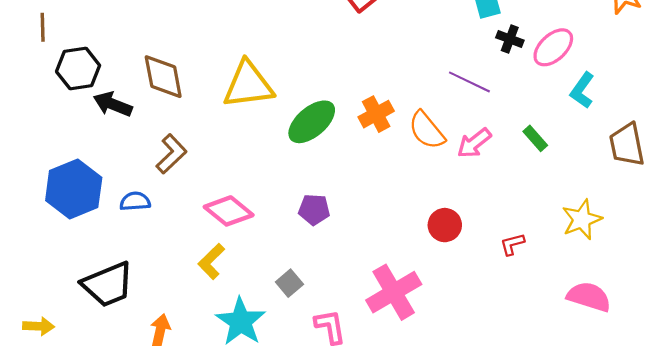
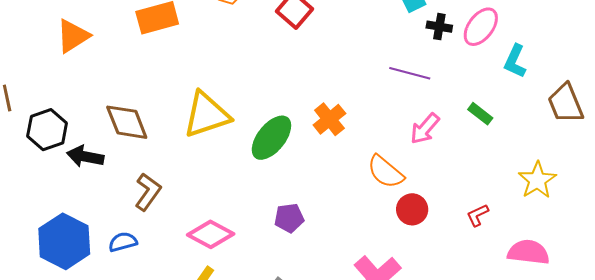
orange semicircle: (427, 130) -> (386, 172), moved
pink semicircle: (589, 297) -> (528, 252), moved

